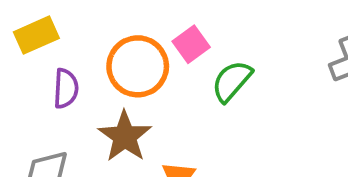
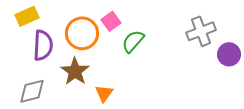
purple semicircle: (66, 88) -> (43, 45), size x1.4

